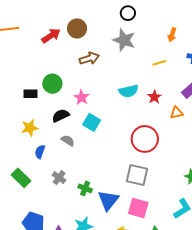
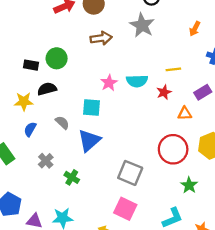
yellow line: (159, 63) -> (173, 69), moved
pink star: (81, 97) -> (109, 83), moved
black semicircle: (61, 116) -> (47, 89), moved
cyan square: (92, 122) -> (91, 108), turned -36
red circle: (145, 139) -> (173, 149), moved
blue triangle: (108, 200) -> (89, 140), moved

